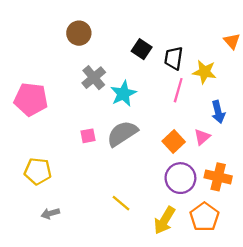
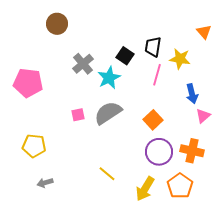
brown circle: (79, 33) -> (57, 24), moved
black square: (142, 49) -> (125, 56), moved
pink triangle: (202, 137) -> (203, 116), moved

